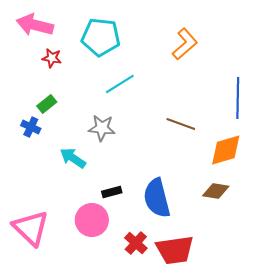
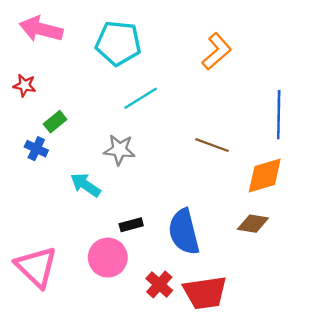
red star: (52, 58) -> (25, 85), moved

